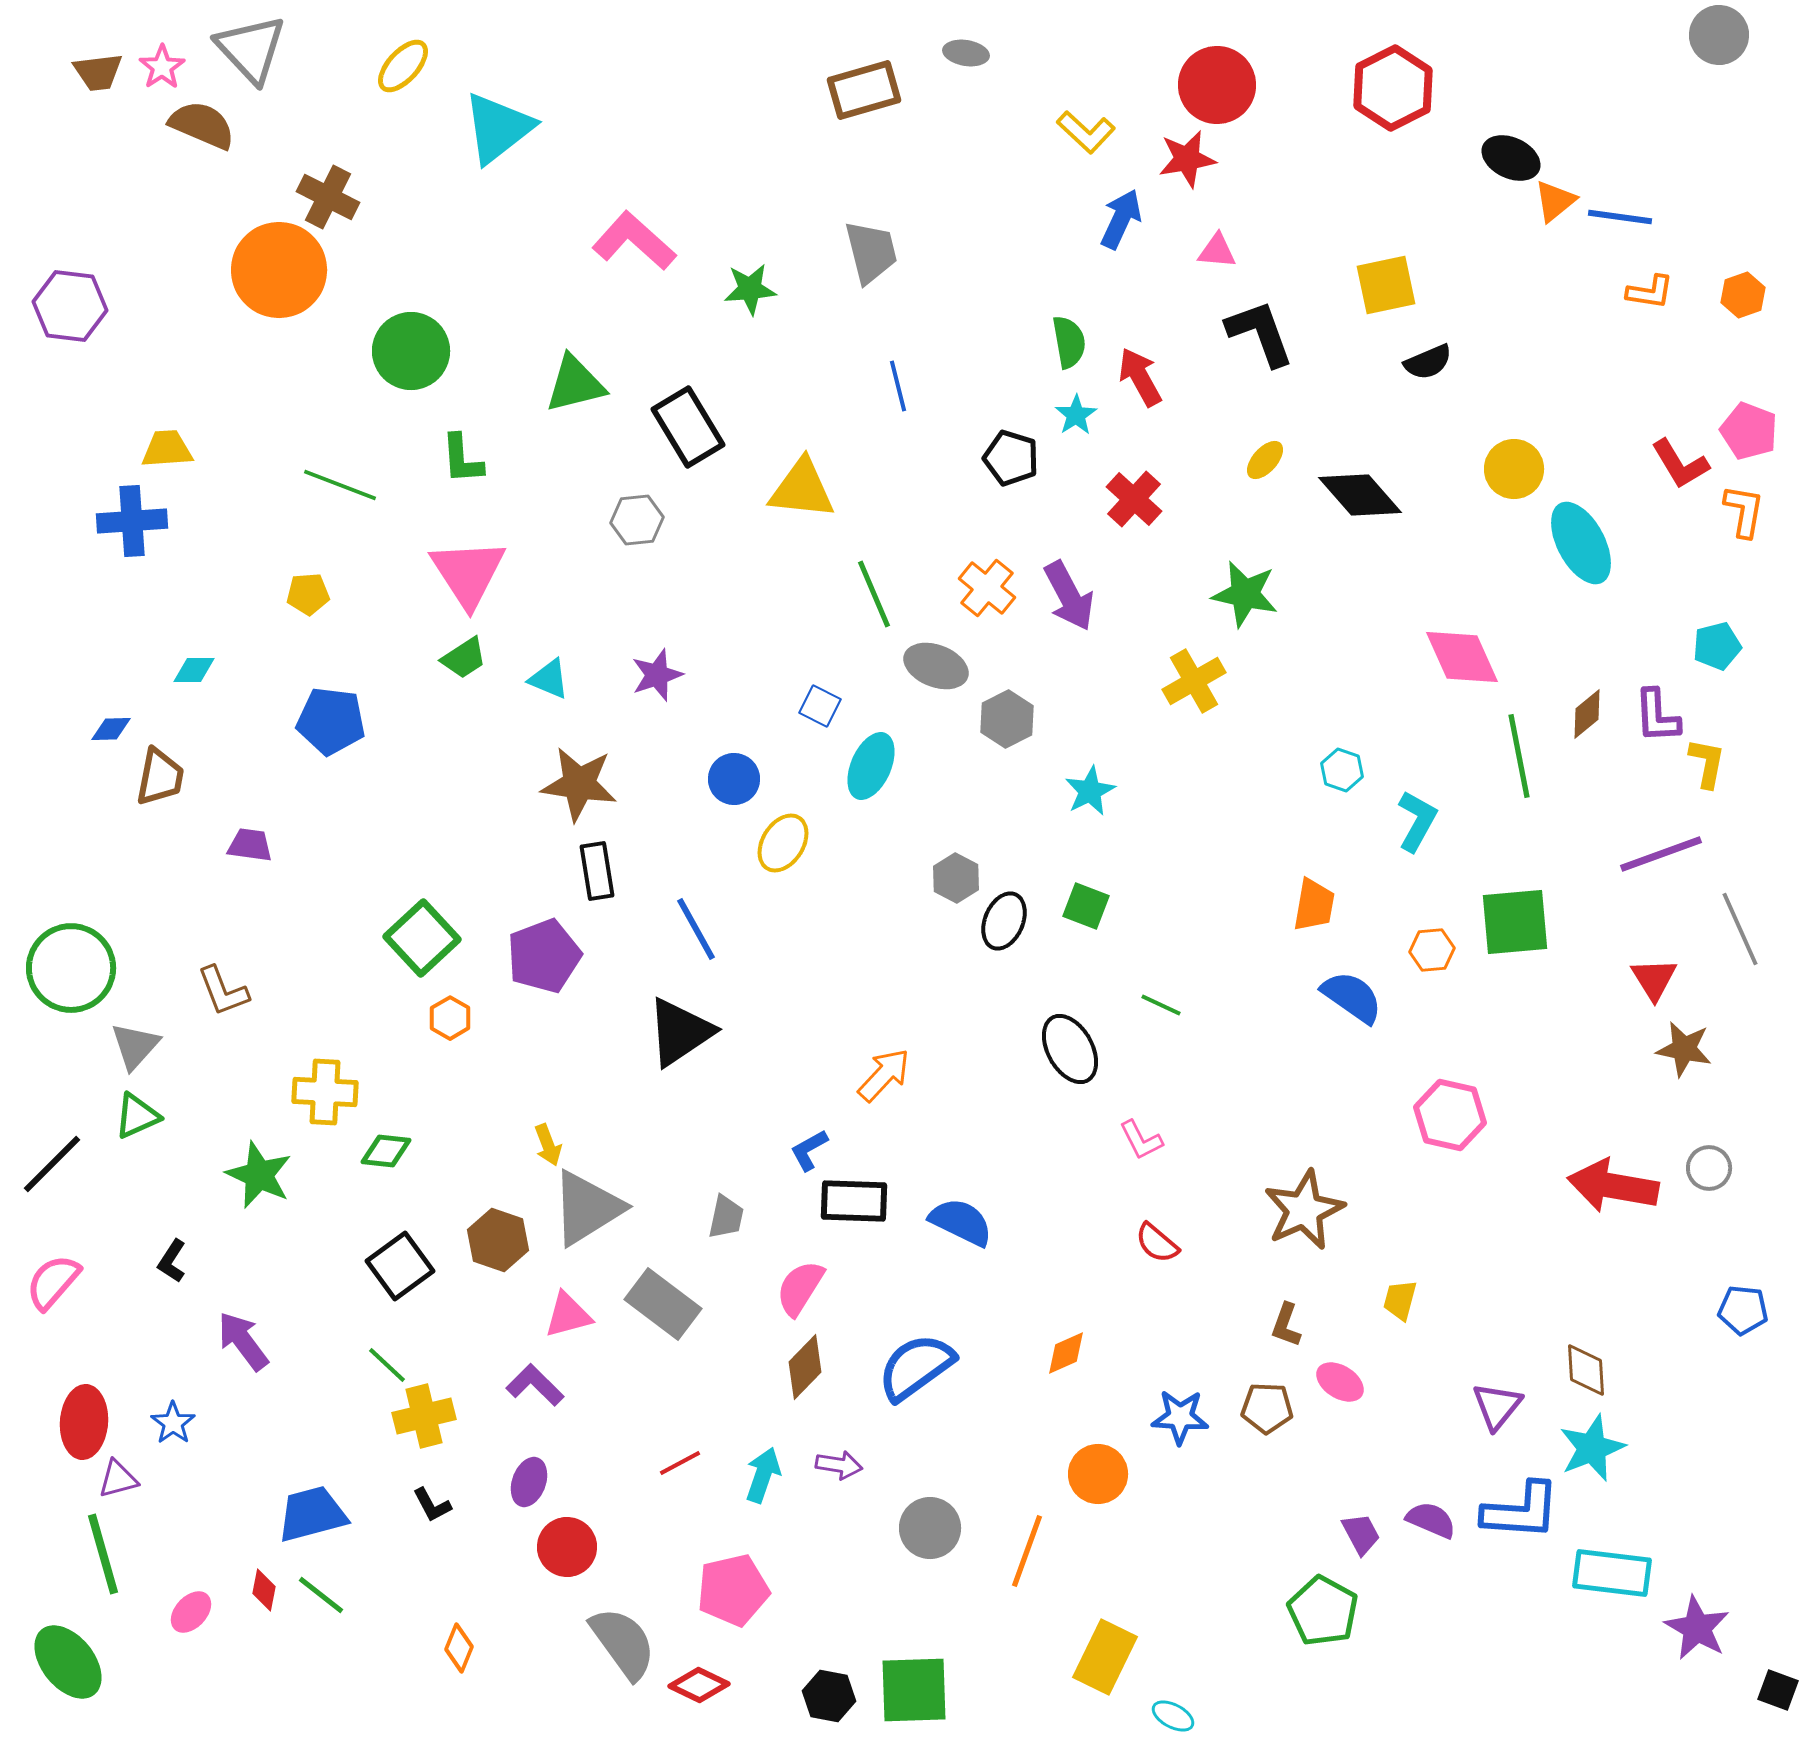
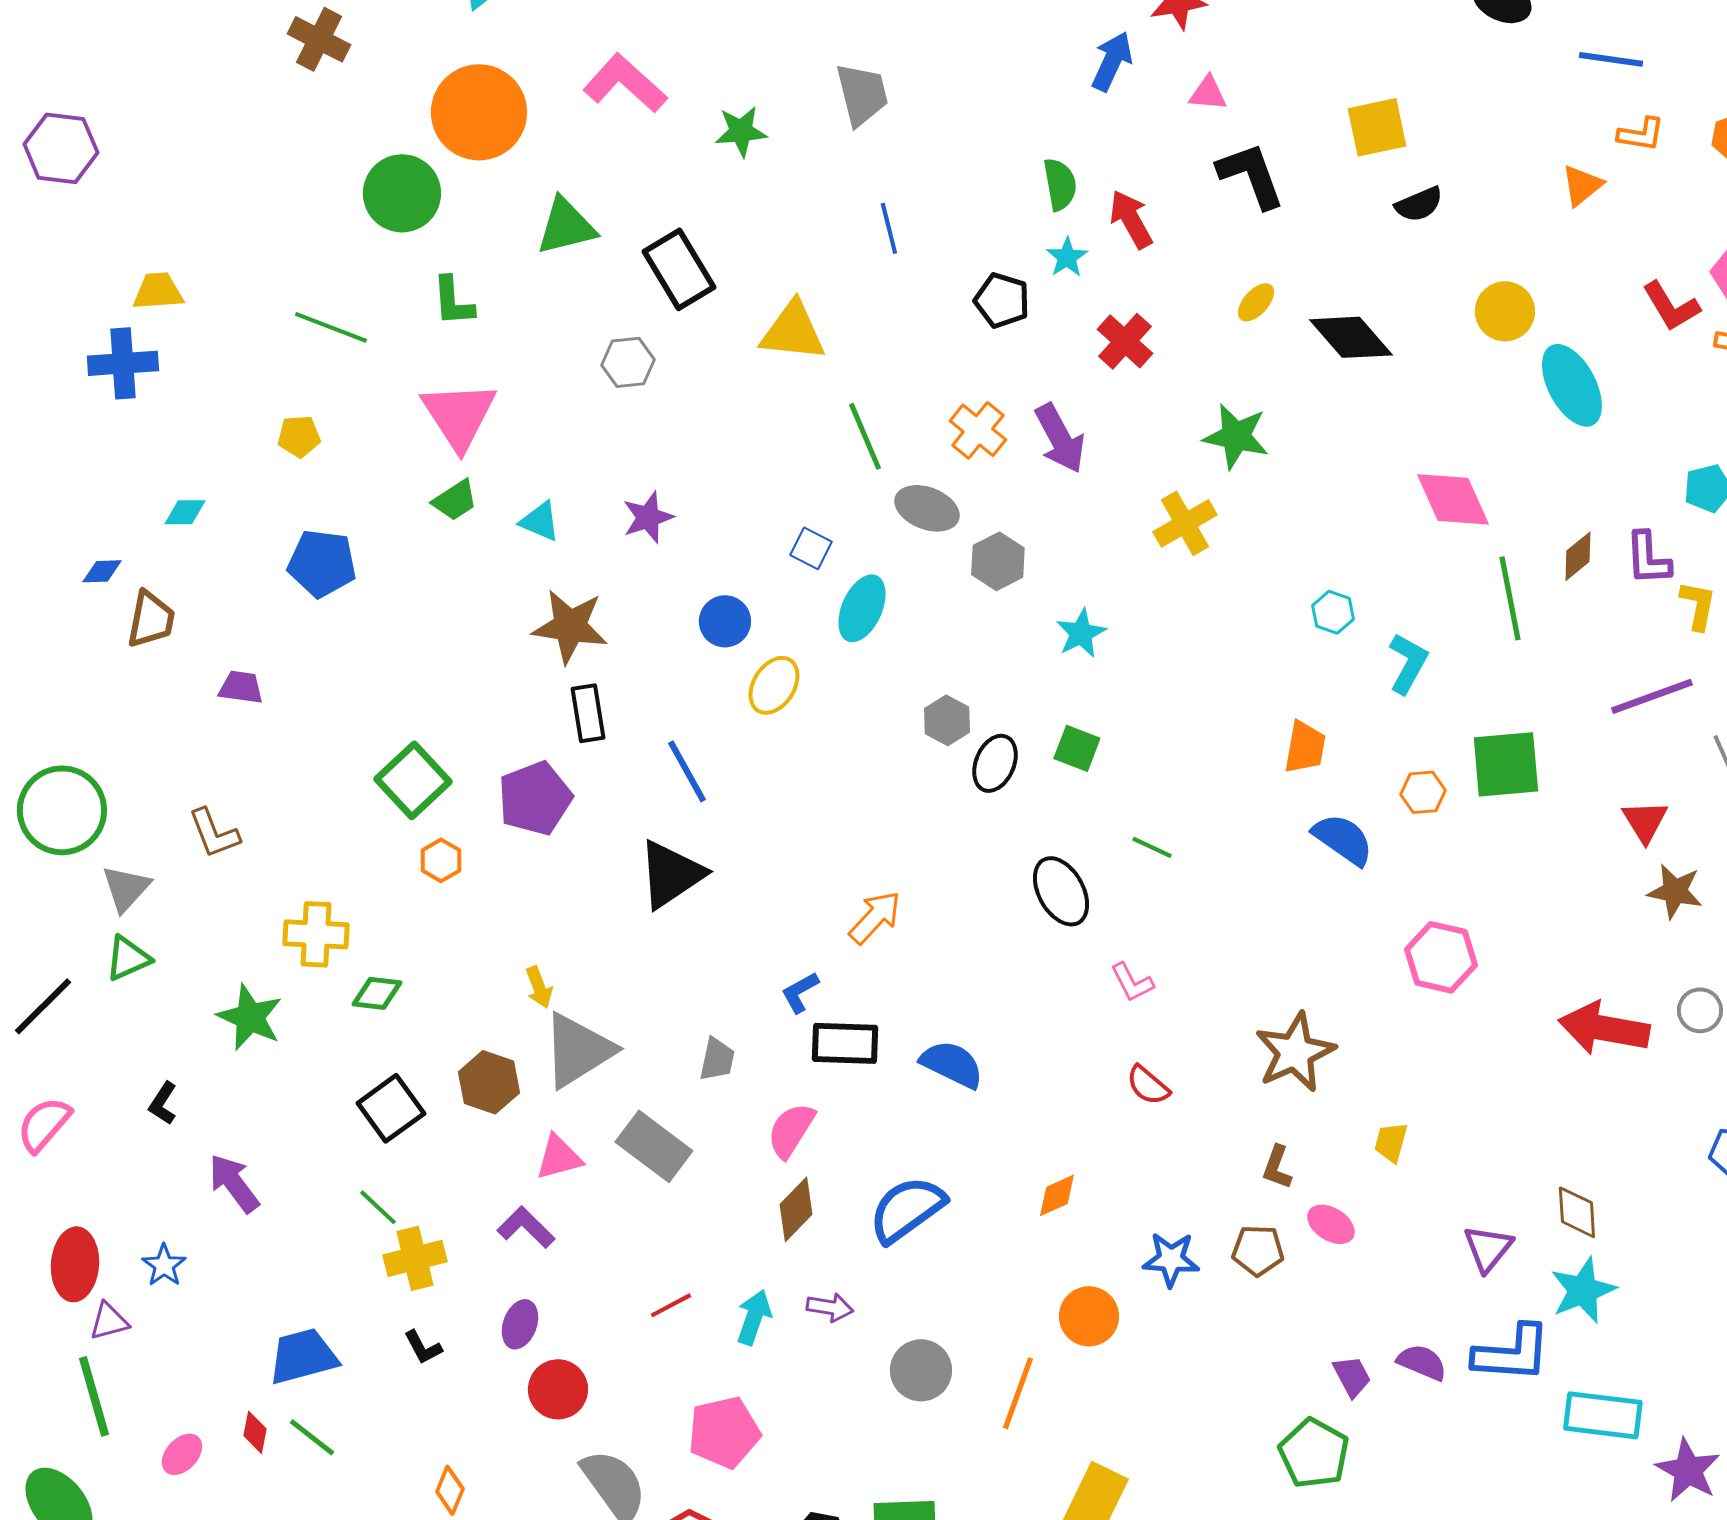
orange triangle: (1555, 201) -> (1582, 185), moved
orange circle: (279, 270) -> (479, 112), moved

